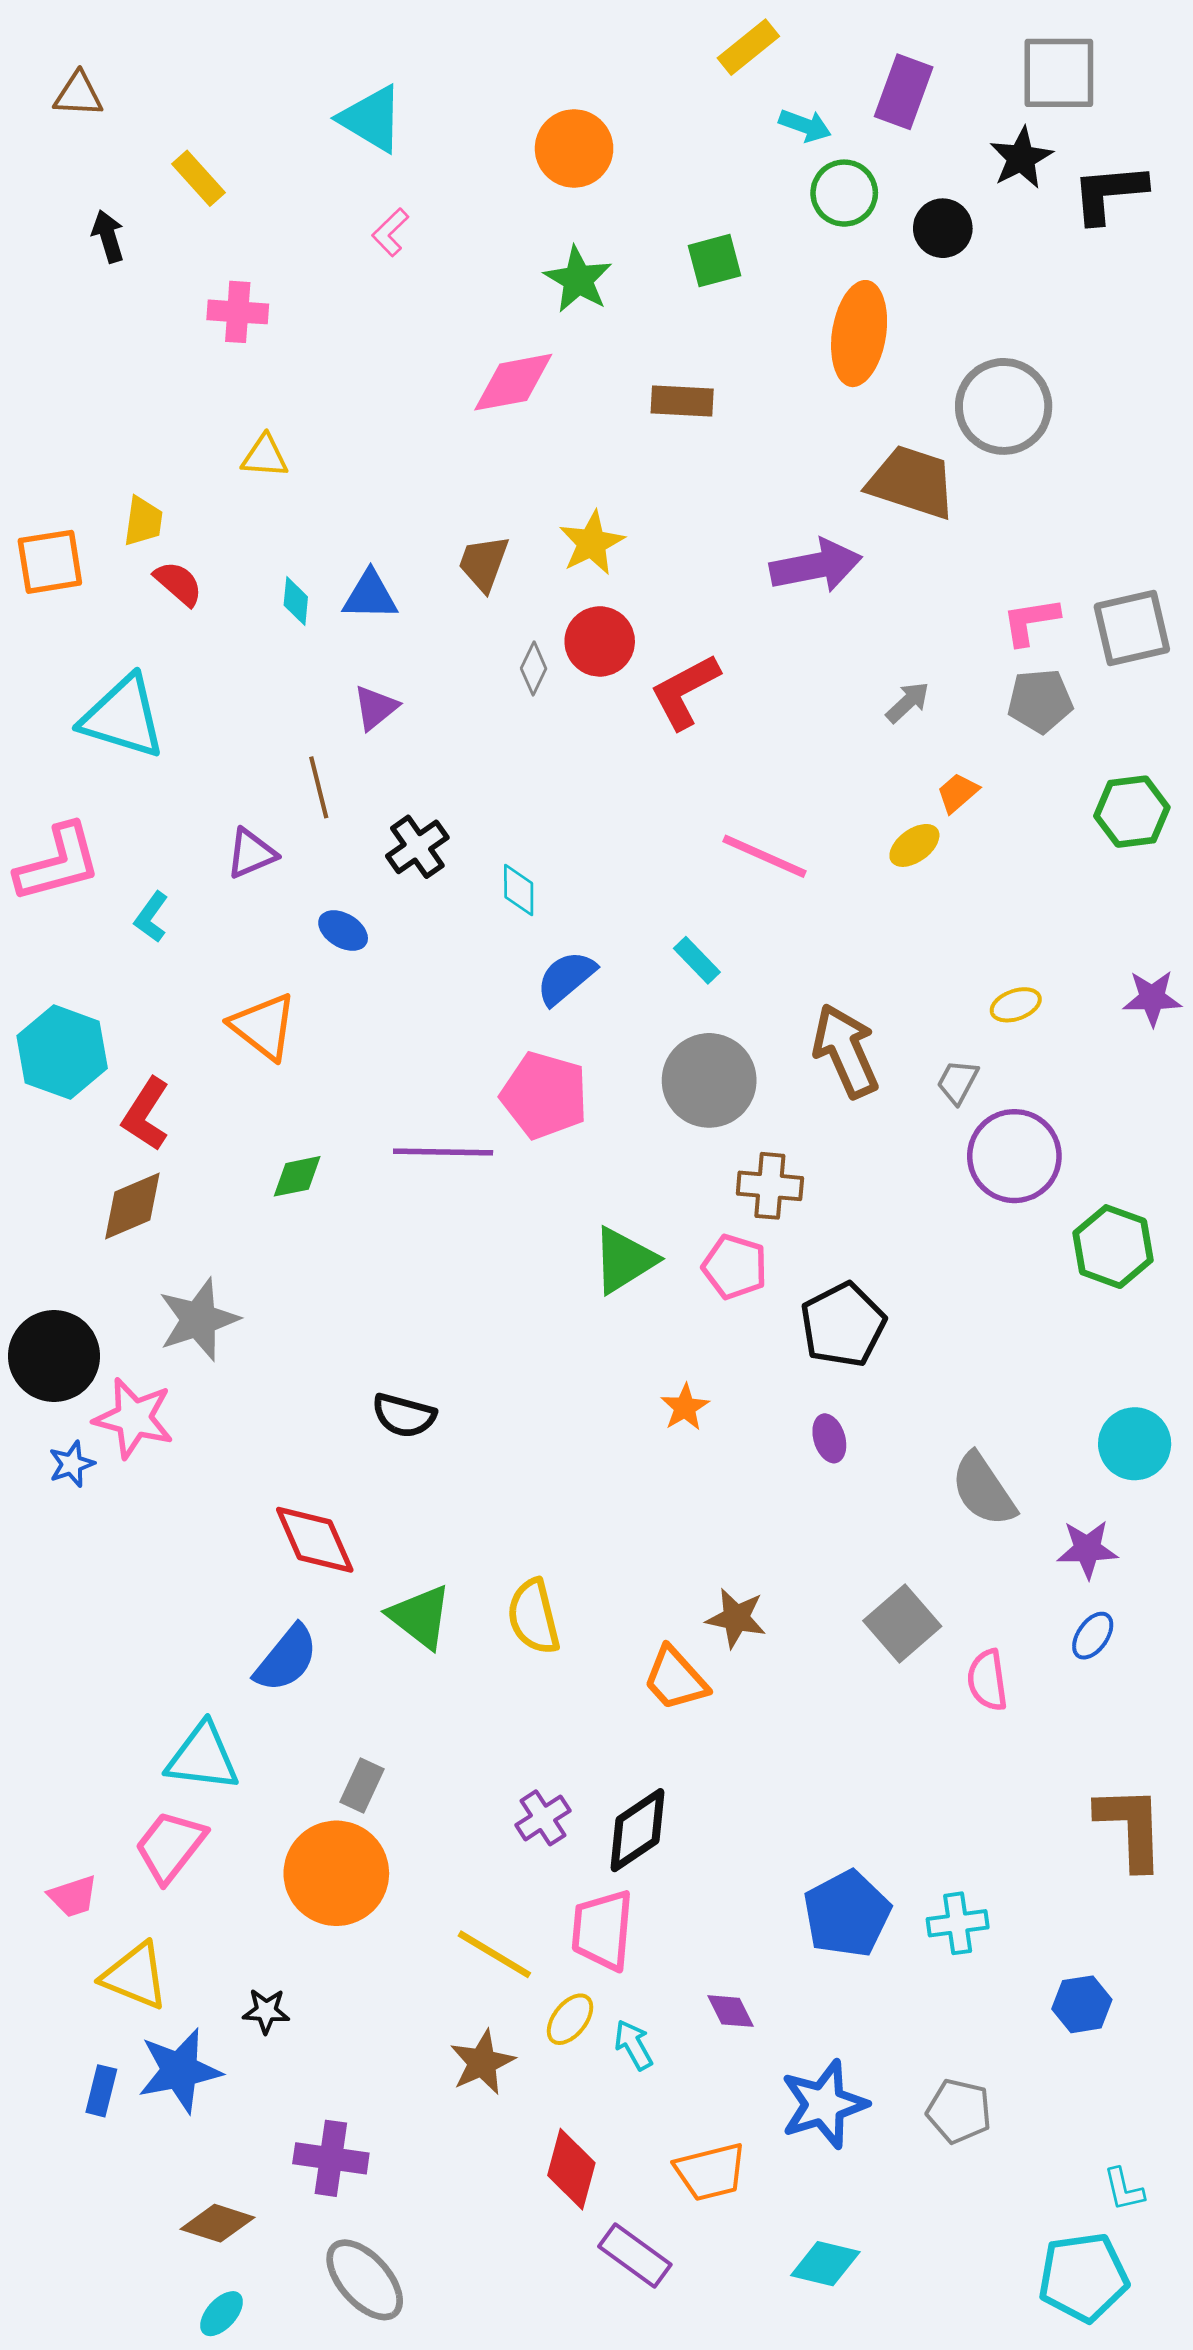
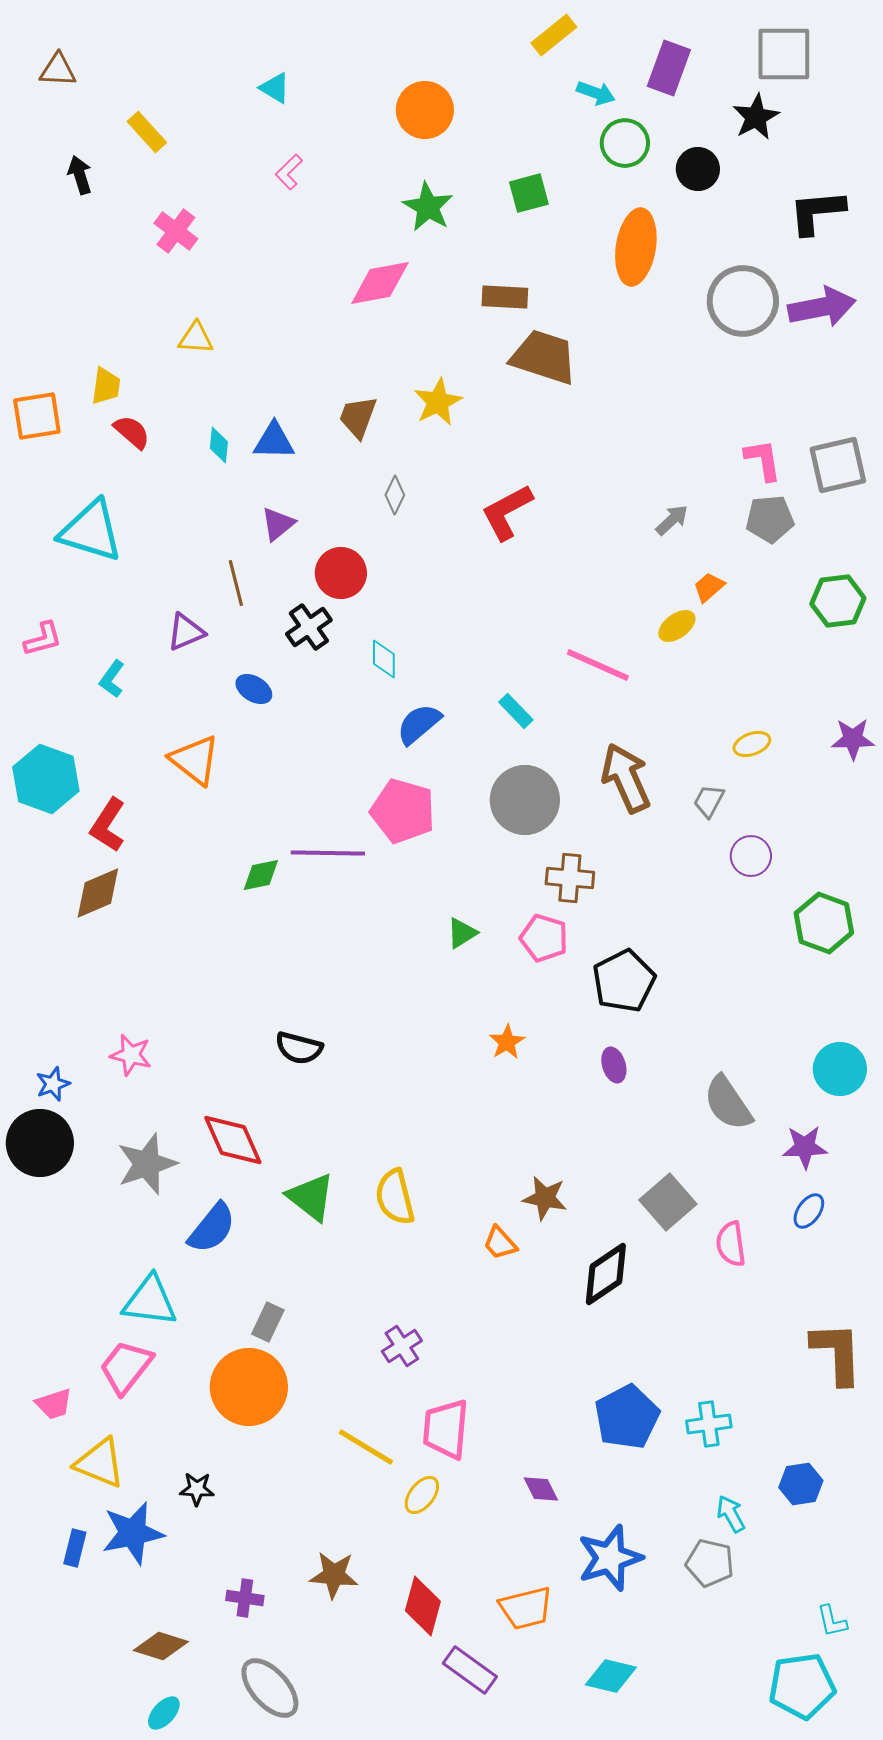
cyan triangle: (371, 119) -> (275, 88), size x0.6
black L-shape: (1109, 193) -> (817, 212), moved
pink cross: (238, 312) -> (176, 231), turned 33
brown trapezoid: (912, 482) -> (544, 357), moved
purple arrow: (816, 566) -> (822, 307), moved
pink L-shape: (1031, 621) -> (763, 460), turned 90
red circle: (600, 641) -> (341, 573), moved
pink line: (765, 856) -> (598, 665), moved
pink L-shape: (58, 863) -> (43, 639), size x0.6
purple circle: (1014, 1156) -> (751, 856), size x0.6
green diamond: (297, 1176) -> (261, 875), moved
green triangle: (624, 1260) -> (462, 933), size x0.6
gray star: (199, 1320) -> (147, 1164), moved
black circle: (54, 1356) -> (40, 1143), moved
pink star: (134, 1418) -> (131, 1055), moved, size x0.7
orange trapezoid: (675, 1679) -> (500, 1243), size x0.7
black diamond: (638, 1830) -> (606, 1274), moved
cyan arrow: (633, 2045) -> (731, 1514), moved
brown star: (482, 2062) -> (334, 1575), moved, turned 30
purple cross: (331, 2158) -> (245, 1598), size x0.7

